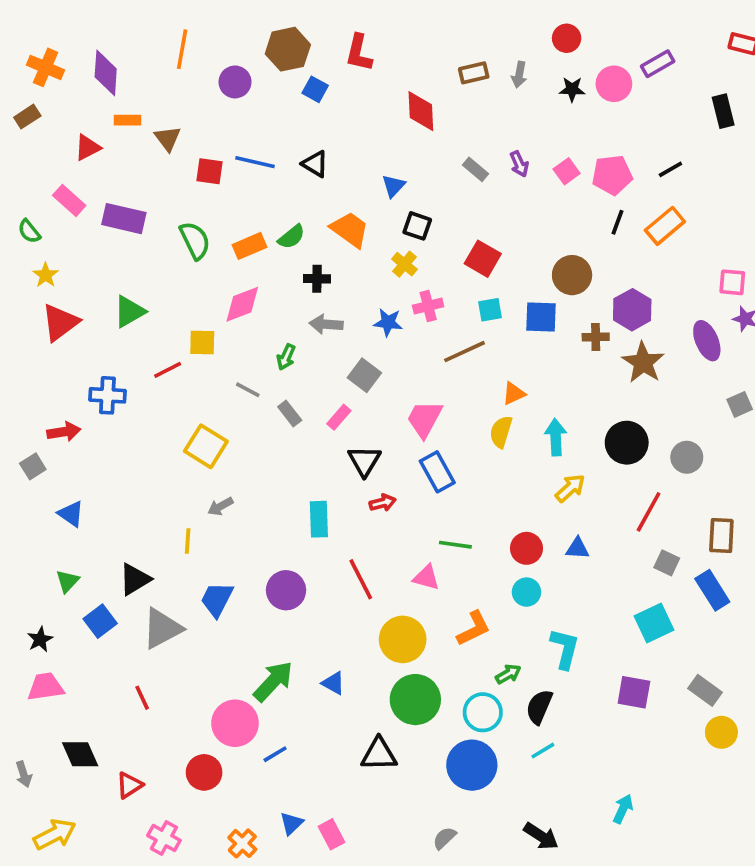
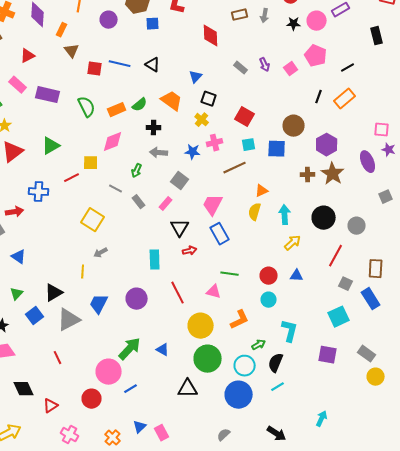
blue square: (315, 89) -> (153, 24), turned -32
orange rectangle: (128, 120) -> (62, 30), moved, turned -64
pink pentagon: (612, 175) -> (316, 56), moved, turned 30
brown cross: (596, 337) -> (308, 175), moved

